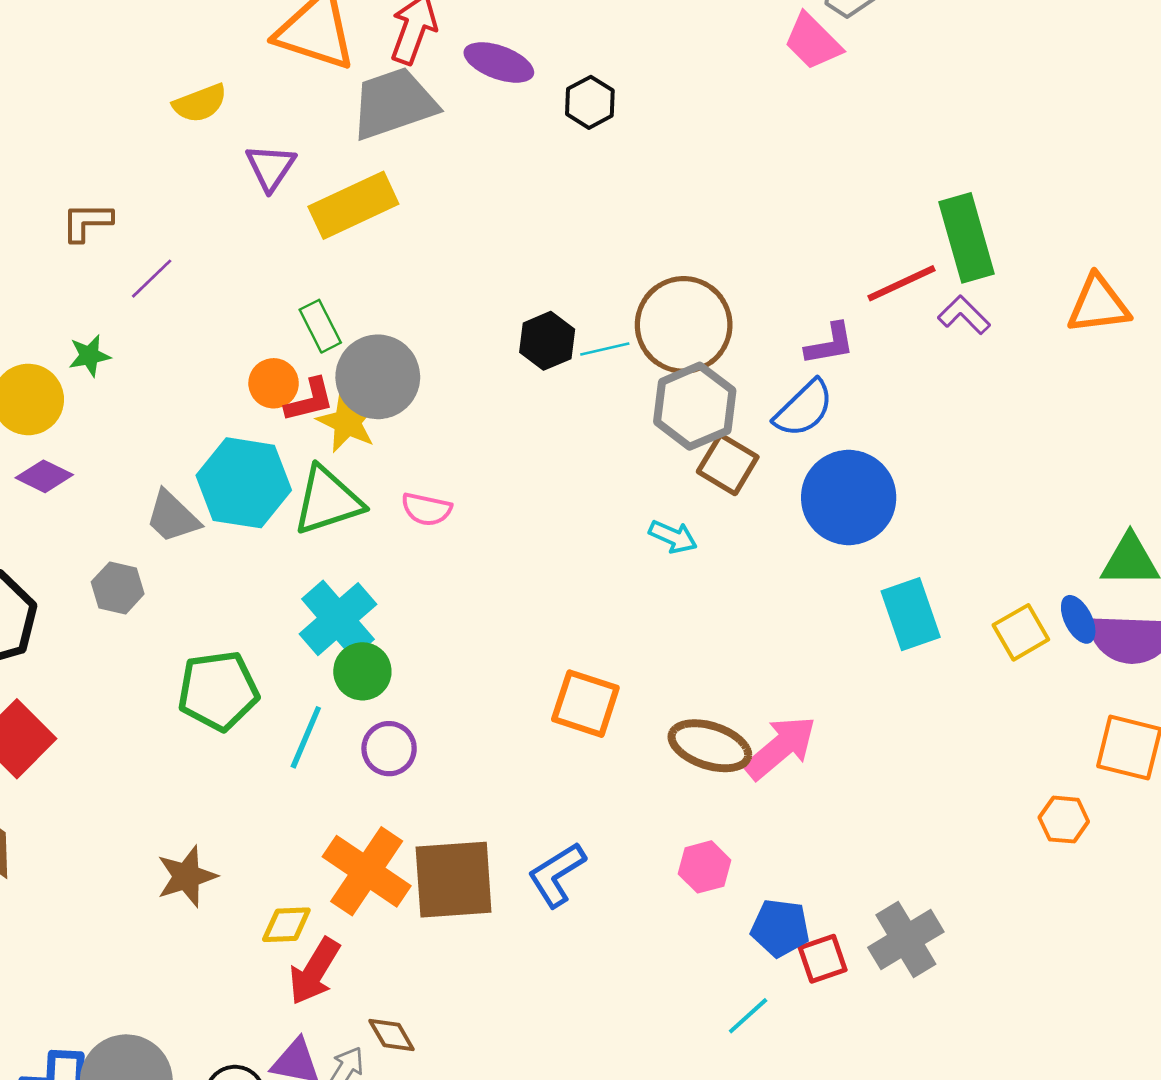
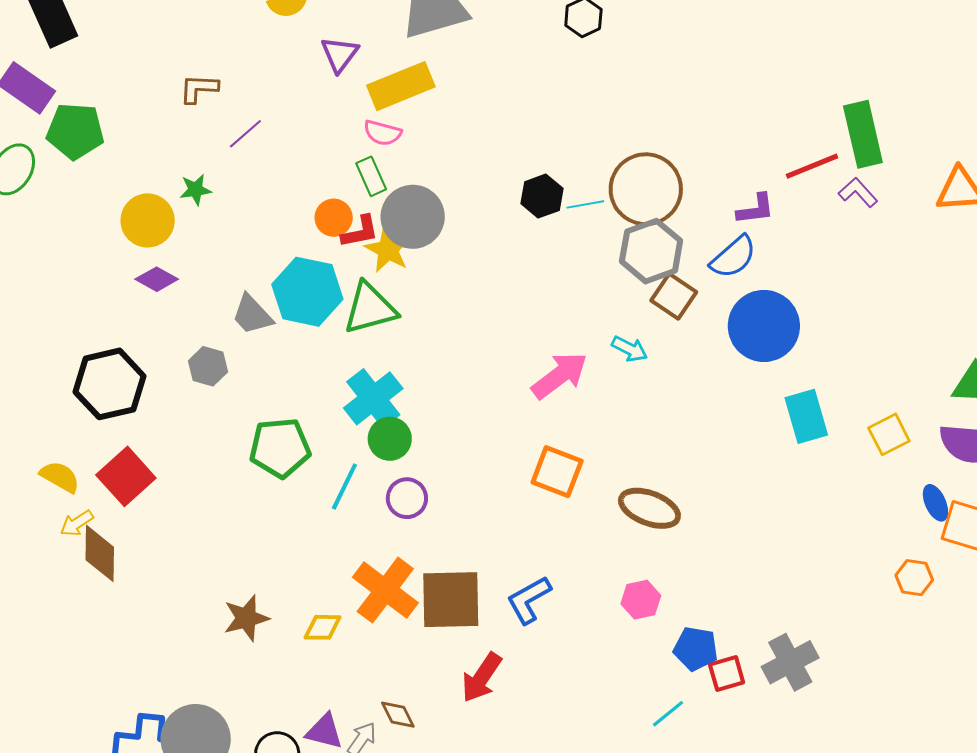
pink semicircle: (426, 509) -> (383, 133), moved
blue ellipse: (1078, 619) -> (935, 503), moved
pink arrow: (780, 748) -> (560, 375), moved
brown star: (187, 876) -> (246, 618), moved
red arrow: (314, 971) -> (482, 678), moved

